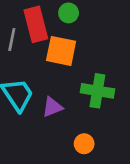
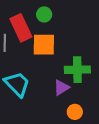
purple triangle: (52, 107) -> (61, 88), moved

